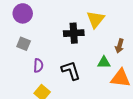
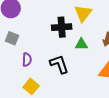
green triangle: (104, 63) -> (81, 44), moved

